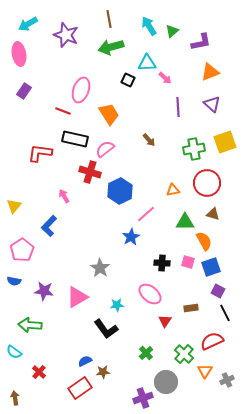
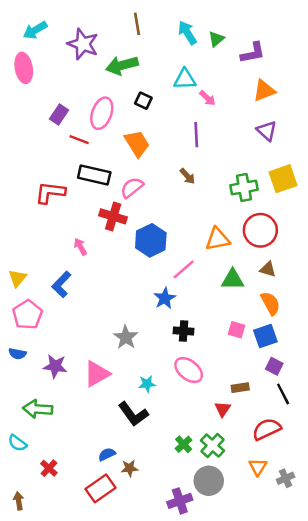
green arrow: (111, 47) -> (122, 65), moved
black square: (128, 80) -> (143, 101), moved
purple rectangle: (24, 91) -> (59, 114), moved
purple line: (178, 107) -> (196, 135), moved
orange triangle: (173, 190) -> (218, 239), size x1.5
yellow triangle: (14, 206) -> (17, 278), moved
orange semicircle: (204, 241) -> (270, 303), moved
black cross: (162, 263) -> (184, 331), moved
red triangle: (165, 321) -> (223, 409), moved
green cross: (184, 354) -> (213, 446), moved

